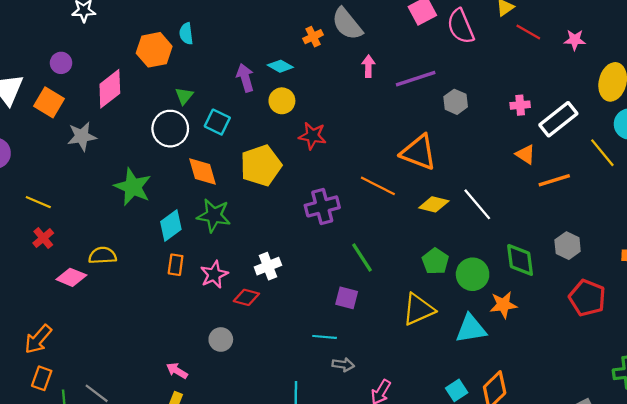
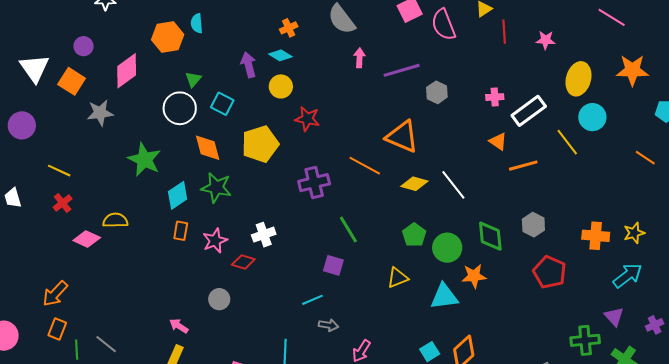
red line: (528, 32) -> (504, 32), turned 55
orange cross: (313, 37) -> (289, 28), moved
yellow triangle: (418, 309) -> (398, 278), size x0.7
cyan line: (325, 337) -> (312, 300), turned -30

